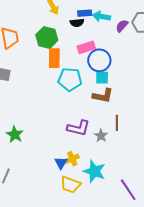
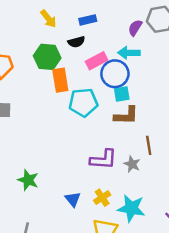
cyan arrow: (101, 16) -> (129, 53), moved
black semicircle: (77, 23) -> (76, 42), moved
blue triangle: (61, 163) -> (73, 199), moved

